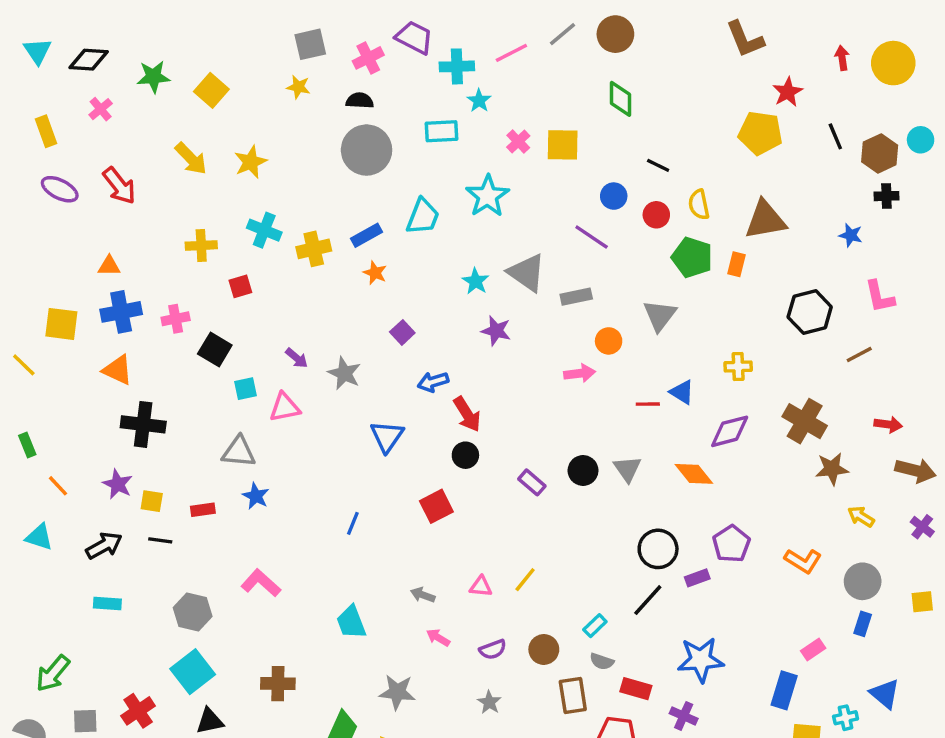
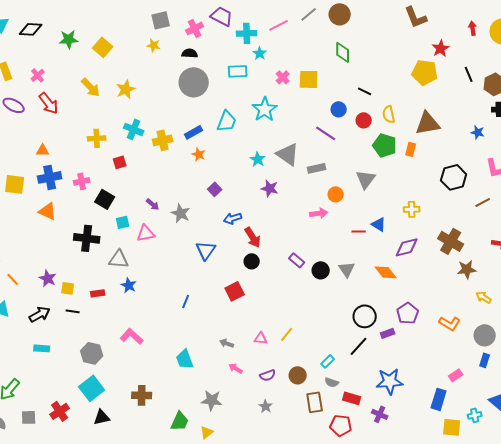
pink cross: (101, 109) -> (38, 75), moved
black cross: (143, 424) -> (87, 238), moved
purple rectangle: (532, 482) -> (297, 260), moved

